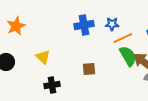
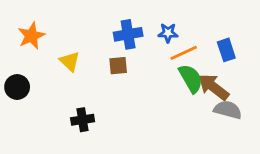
yellow triangle: (43, 57) -> (70, 61), moved
brown square: (89, 69) -> (118, 66), moved

